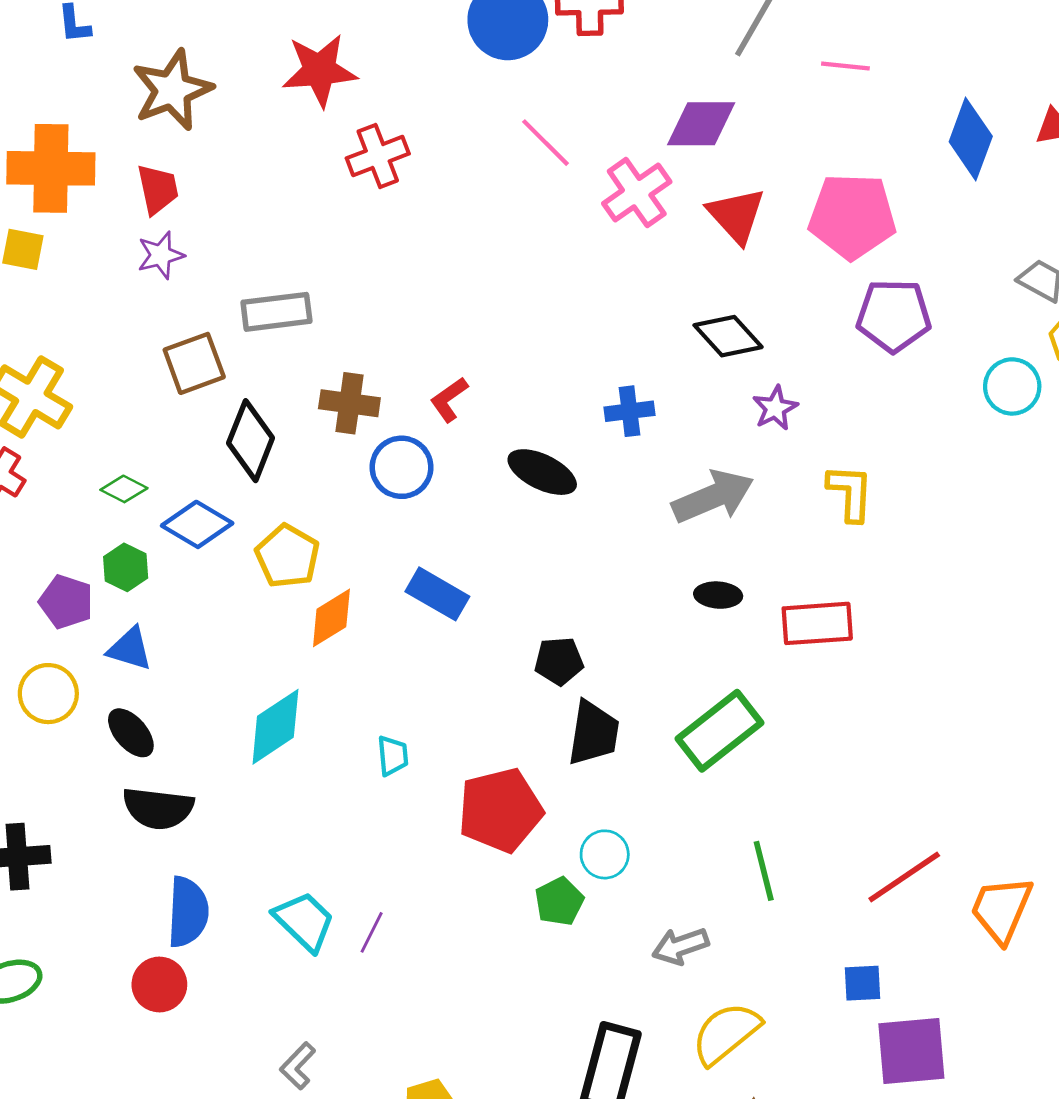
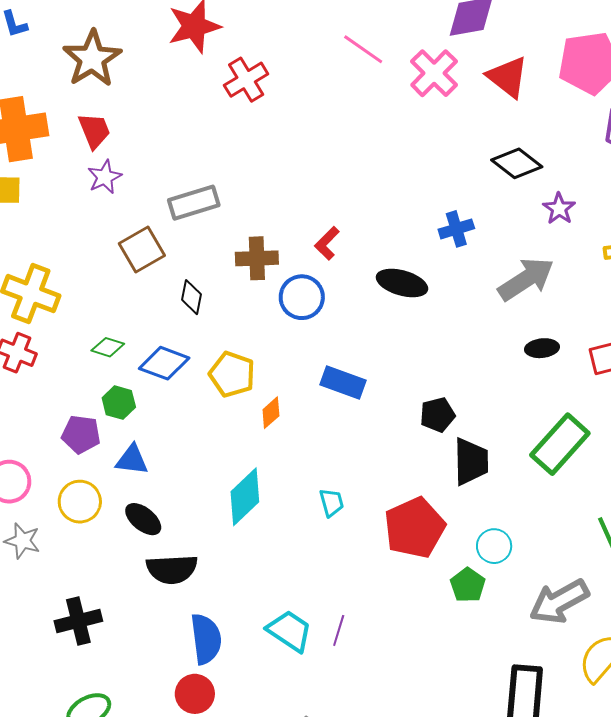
black diamond: (251, 441) -> (191, 297), size x0.6
orange diamond: (331, 618) -> (271, 413), size x0.7
gray arrow: (680, 946) -> (559, 602), size x1.5

